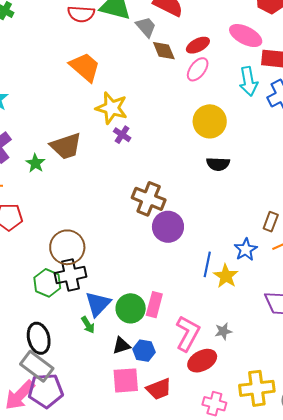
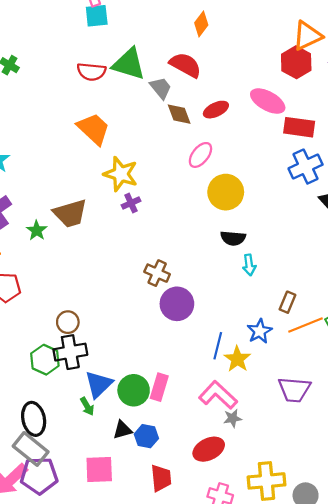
pink ellipse: (198, 69) -> (200, 155), moved
cyan arrow: (248, 81) -> (249, 265), moved, size x0.7
purple cross: (122, 135) -> (131, 203), turned 30
brown cross: (149, 199) -> (157, 273), size x0.7
brown circle: (67, 247) -> (68, 322), size x0.6
pink L-shape: (188, 333) -> (218, 395), moved, turned -78
pink square: (126, 380) -> (99, 470), moved
red trapezoid: (159, 389) -> (161, 478), turned -76

